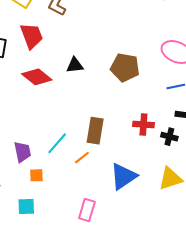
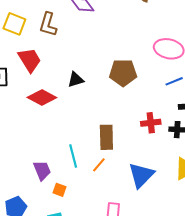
cyan line: (57, 143) -> (73, 156), turned -45
orange square: (36, 175) -> (59, 190), turned 32

